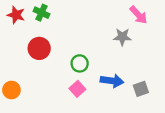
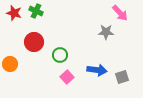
green circle: (80, 63) -> (60, 55), moved
orange circle: (11, 90) -> (10, 64), moved

